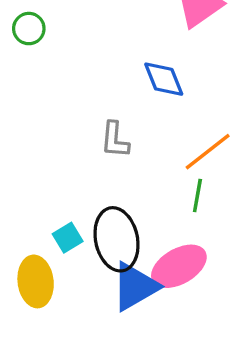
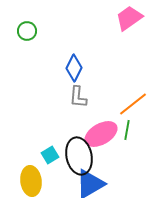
blue diamond: (164, 79) -> (74, 68), moved, turned 48
pink ellipse: (179, 266) -> (101, 134), moved

